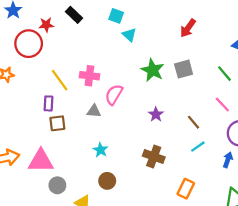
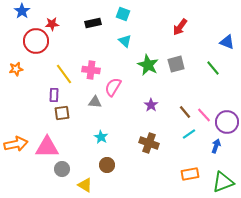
black rectangle: (74, 15) -> (93, 23), moved, turned -56
cyan square: (116, 16) -> (123, 14), moved
cyan triangle: (129, 35) -> (125, 41), moved
pink line: (222, 105) -> (204, 115), moved
orange rectangle: (186, 189) -> (190, 174), moved, turned 54

